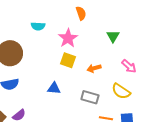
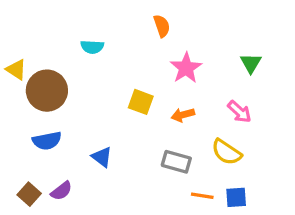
green triangle: (113, 36) -> (251, 63), moved
pink star: (68, 38) -> (186, 68), moved
blue triangle: (54, 88) -> (102, 157), moved, turned 32

